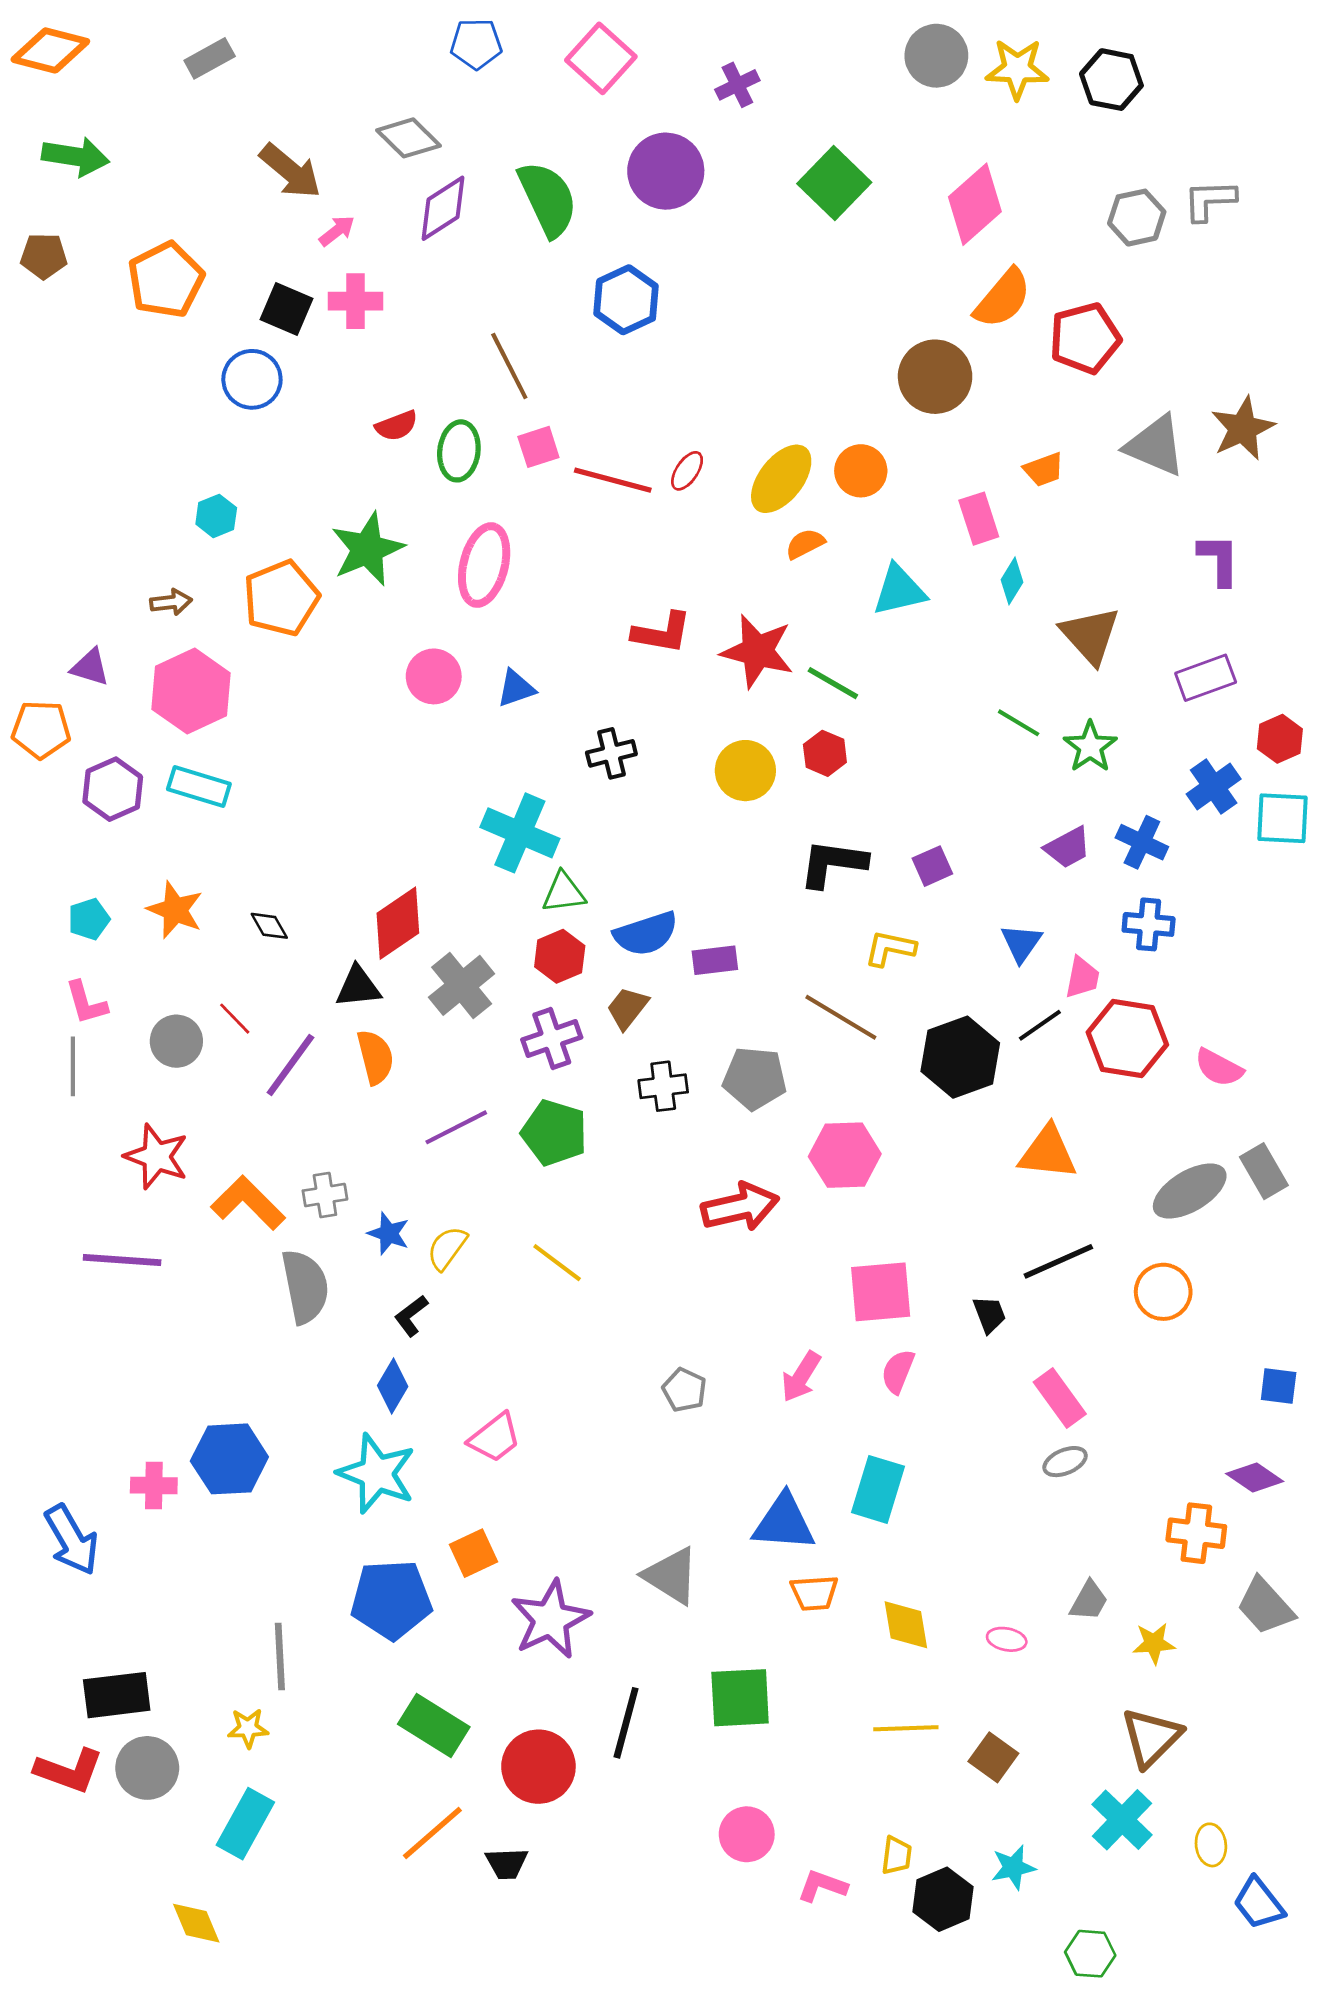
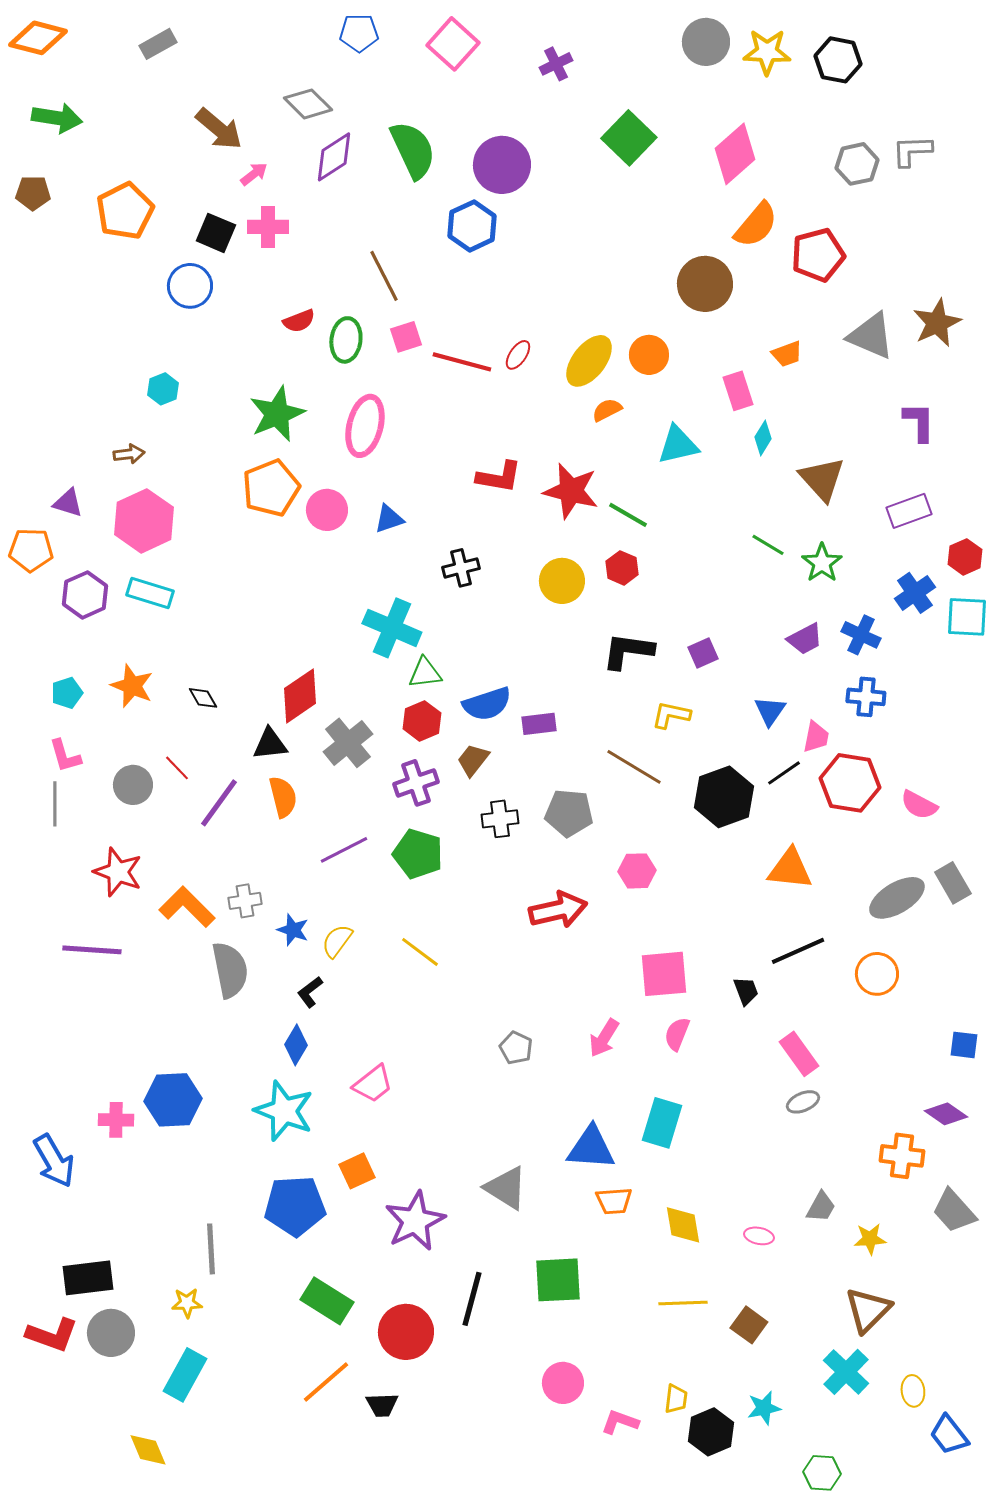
purple circle: (666, 171) -> (502, 165), moved
orange pentagon: (281, 598) -> (271, 488), moved
pink hexagon: (845, 1155) -> (637, 871), size x0.7

